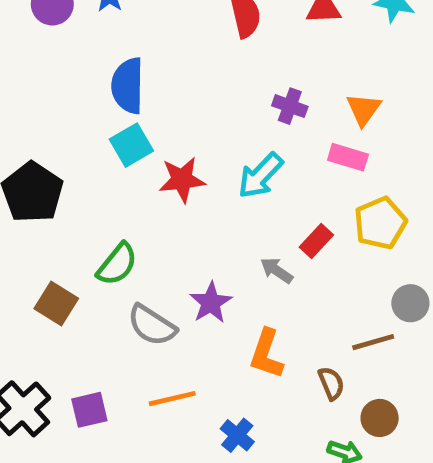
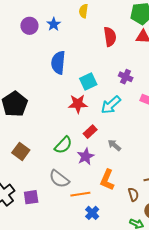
cyan square: (131, 145) -> (88, 81), moved
red rectangle: (316, 241) -> (90, 132), moved
green semicircle: (117, 264) -> (63, 145), moved
gray semicircle: (152, 325) -> (59, 179), moved
orange line: (172, 399) -> (80, 194), moved

